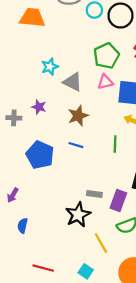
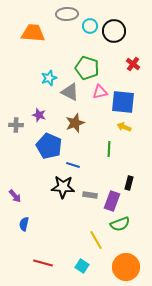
green pentagon: (106, 56) -> (87, 68), moved, turned -30
blue line: (76, 145) -> (73, 165), moved
blue pentagon: (40, 155) -> (49, 146), moved
purple arrow: (13, 195) -> (15, 196), turned -72
black star: (78, 215) -> (63, 187), moved, turned 30

